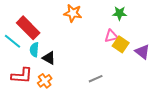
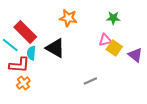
black triangle: (49, 58) -> (55, 48), moved, size x1.5
red L-shape: (22, 76) -> (19, 65), moved
orange cross: (45, 81) -> (23, 83), moved

